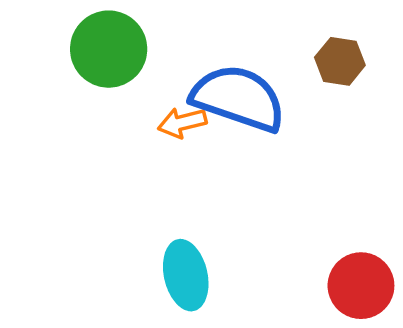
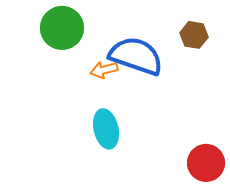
cyan ellipse: (186, 275) -> (106, 129), moved

